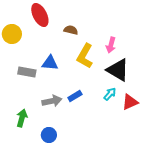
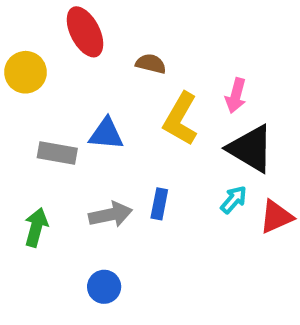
blue rectangle: (75, 96) -> (159, 204), turned -48
green arrow: (22, 118) -> (36, 227), moved

